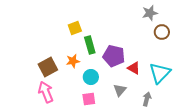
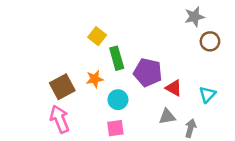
yellow square: (75, 28) -> (97, 36), turned -32
cyan triangle: (160, 73) -> (207, 94), size x0.6
gray triangle: (120, 90) -> (167, 117), moved, turned 40

